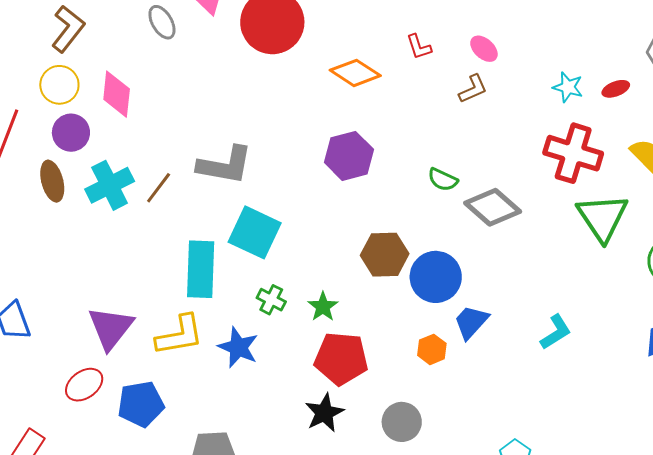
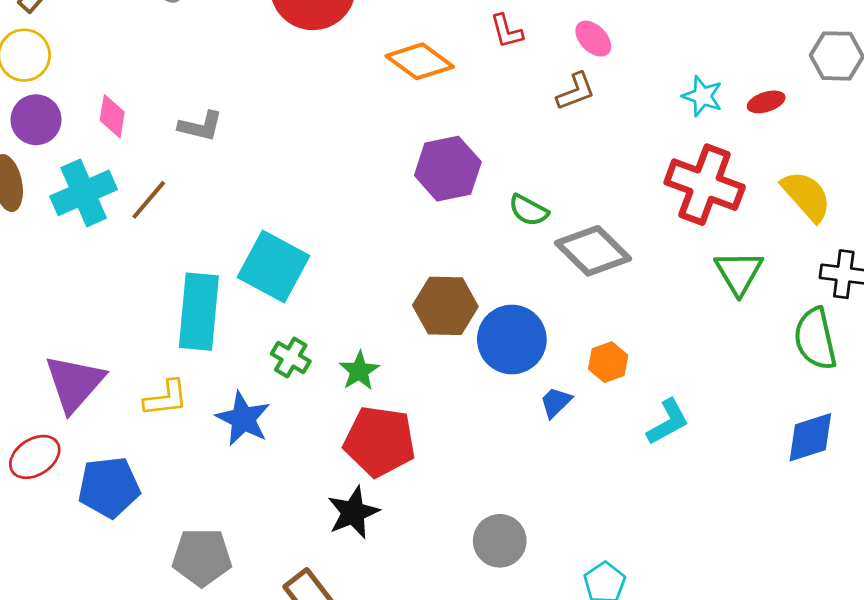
pink diamond: (117, 94) -> (112, 116), moved, size x0.7
purple hexagon: (349, 156) -> (448, 169), moved
gray L-shape: (225, 165) -> (200, 126), moved, size x0.6
green triangle: (602, 217) -> (739, 273), size x0.7
blue trapezoid: (471, 322) -> (556, 402), size x0.7
yellow L-shape: (180, 335) -> (166, 398), size x0.7
orange hexagon: (432, 349) -> (608, 362), moved
gray circle: (402, 422) -> (500, 541), moved

